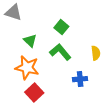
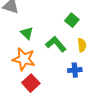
green square: (61, 27) -> (72, 20), moved
yellow semicircle: (96, 53) -> (82, 45), moved

